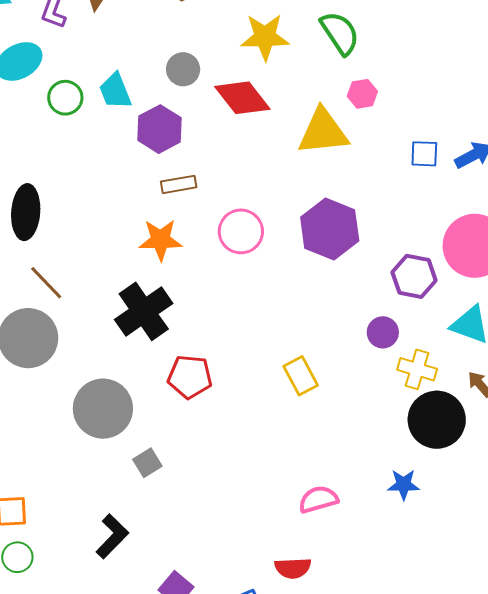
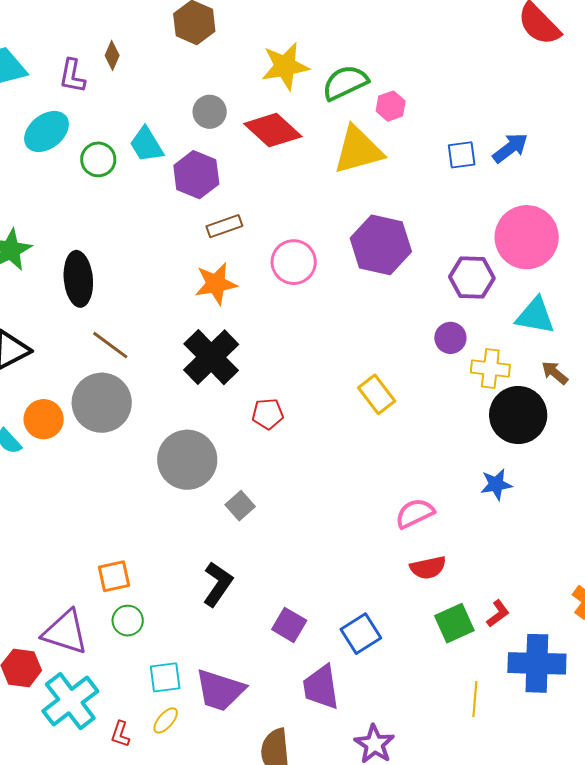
green semicircle: (340, 33) -> (345, 83), moved, turned -72
red pentagon: (190, 377) -> (268, 414), size x0.7
red semicircle: (293, 568) -> (428, 568), moved

